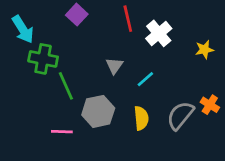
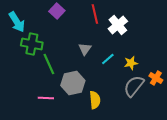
yellow star: (204, 50) -> (131, 63), moved
yellow semicircle: (141, 118) -> (95, 100), moved

